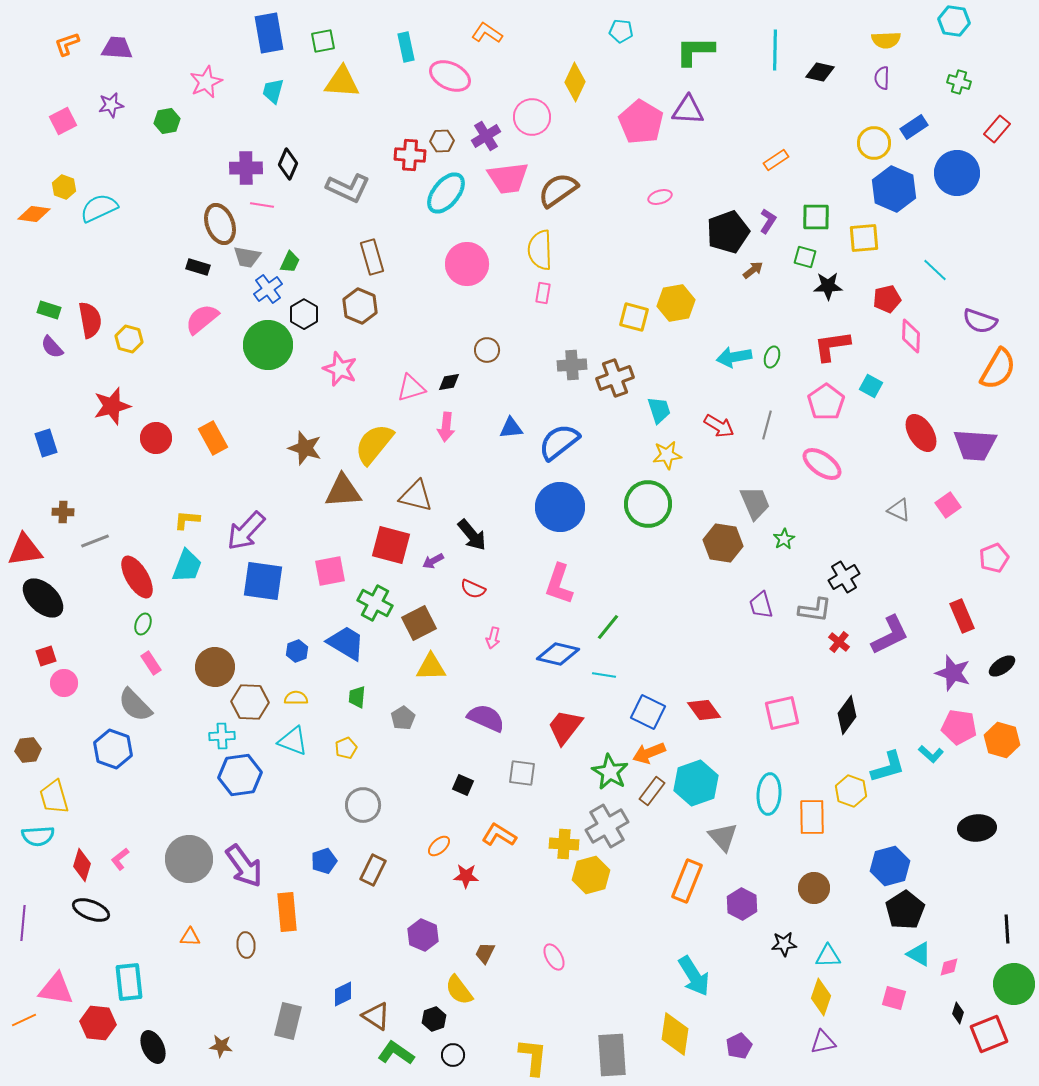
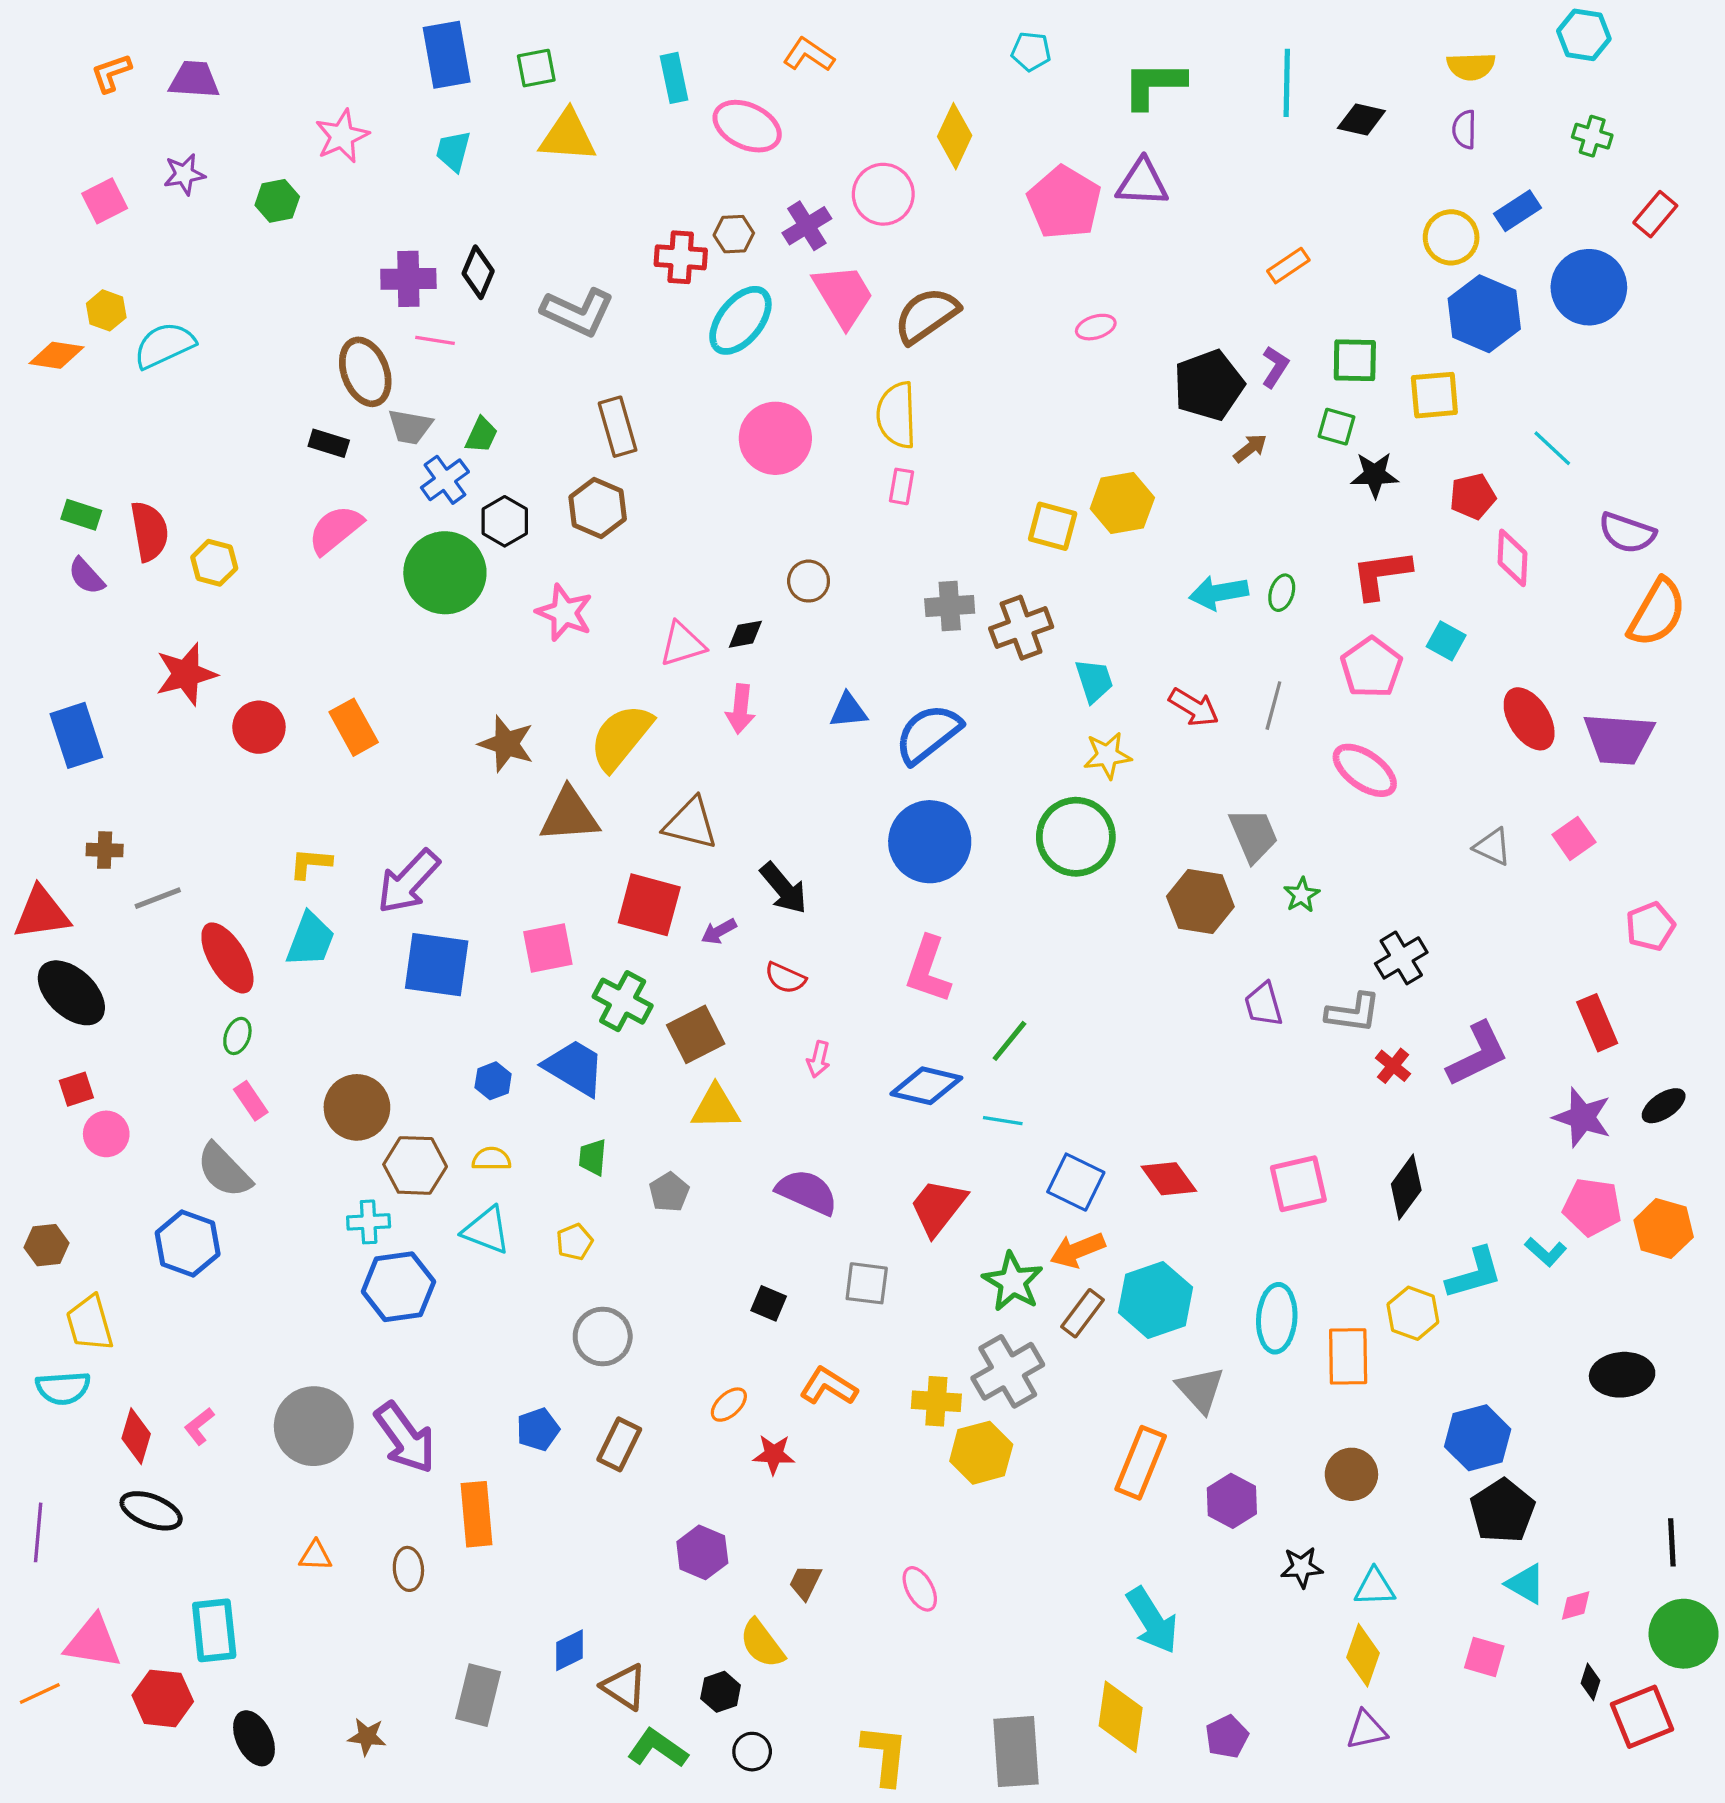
pink trapezoid: (508, 178) -> (843, 295), turned -114
blue rectangle: (46, 443) -> (76, 735), size x1.4

